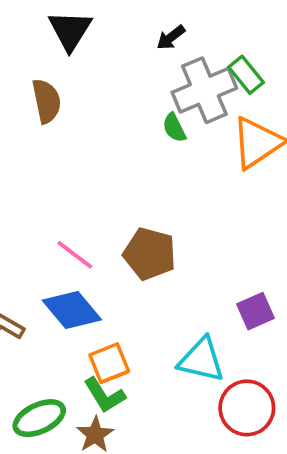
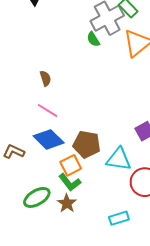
brown semicircle: (46, 101) -> (45, 78), moved, size x0.7
brown pentagon: (150, 254) -> (87, 144), moved

